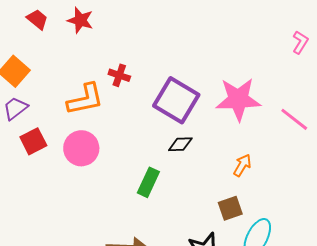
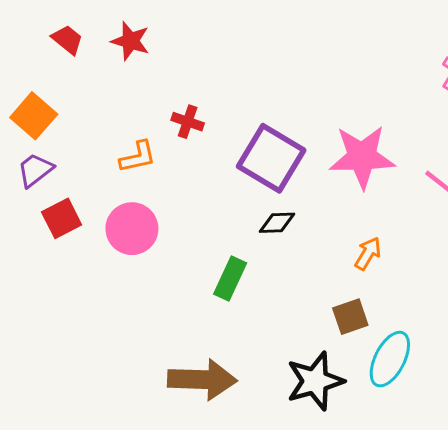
orange L-shape: (85, 99) -> (138, 157), size x0.7

